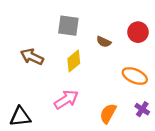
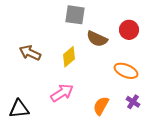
gray square: (68, 26) -> (75, 15), moved
brown semicircle: (104, 42) -> (97, 39), size x1.5

